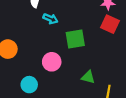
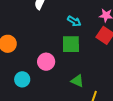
cyan arrow: (50, 19) -> (74, 21), moved

